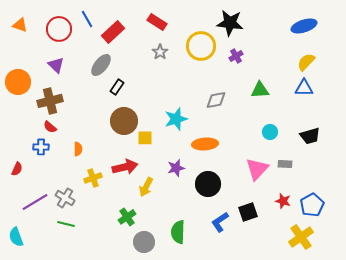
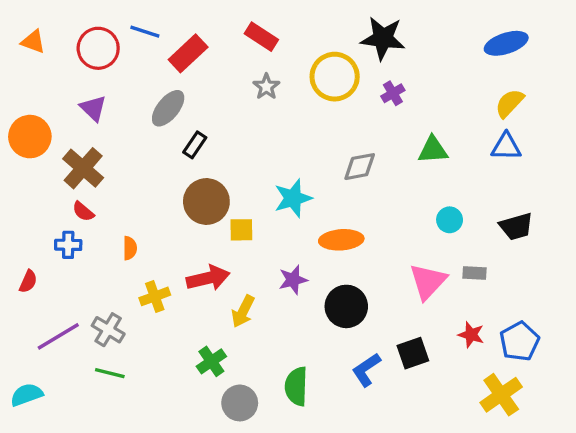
blue line: (87, 19) -> (145, 32), turned -42
brown cross: (50, 101) -> (83, 168), turned -35
cyan semicircle: (16, 237) -> (27, 395), turned 90

